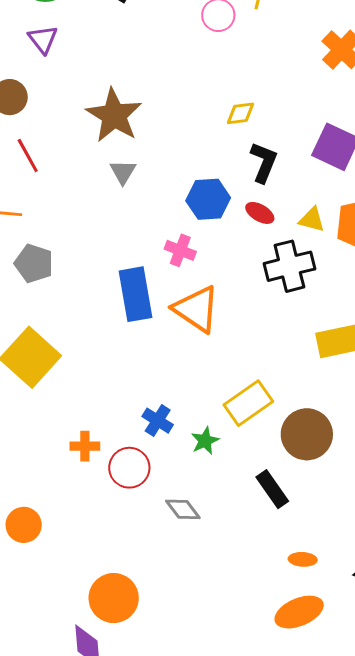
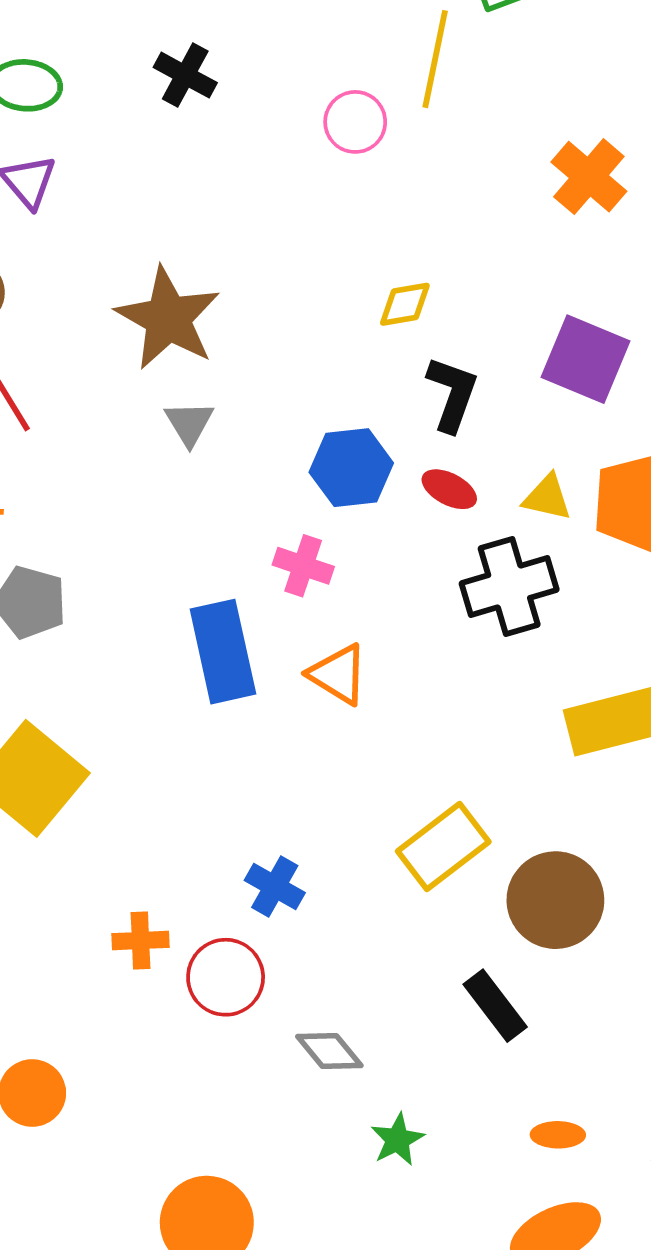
orange triangle: (196, 309) -> (338, 674), size x0.7
green star: (205, 441) -> (397, 1140), moved

